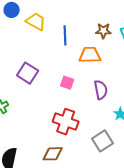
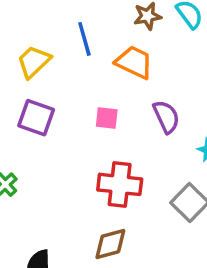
yellow trapezoid: (36, 22) -> (34, 62), moved, turned -60
orange trapezoid: (90, 55) -> (134, 62), turned 40

